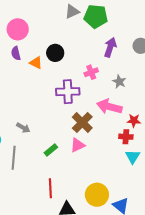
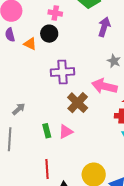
pink cross: (91, 72) -> (55, 13), moved, turned 32
gray arrow: (23, 128) -> (19, 109), turned -72
pink triangle: (78, 145) -> (66, 132), moved
green rectangle: (51, 150) -> (47, 131), turned -64

